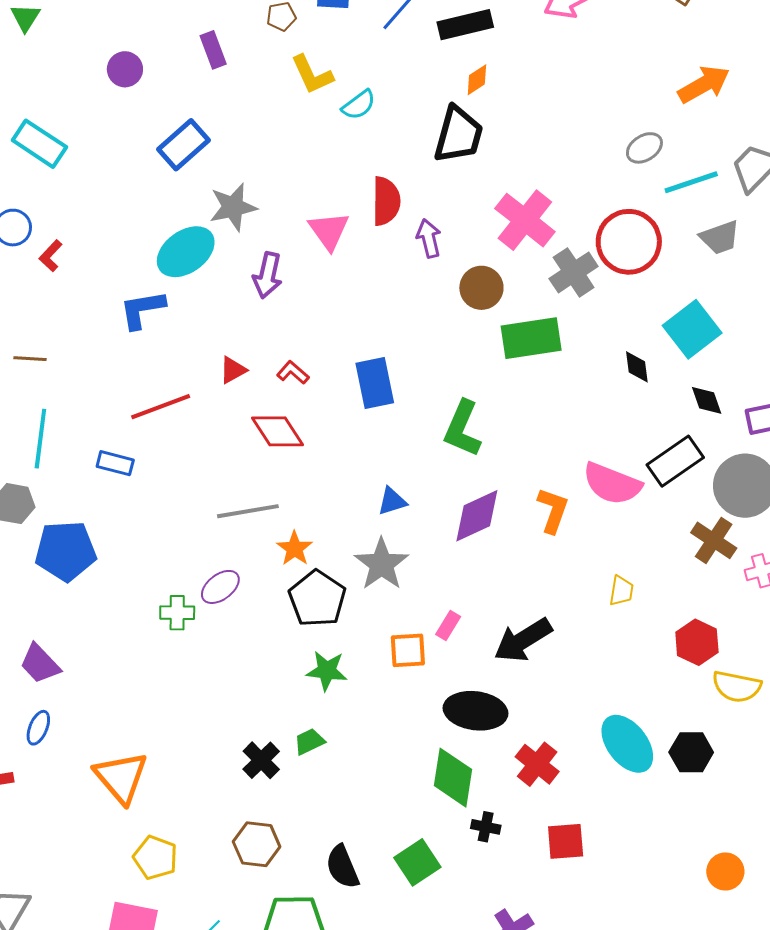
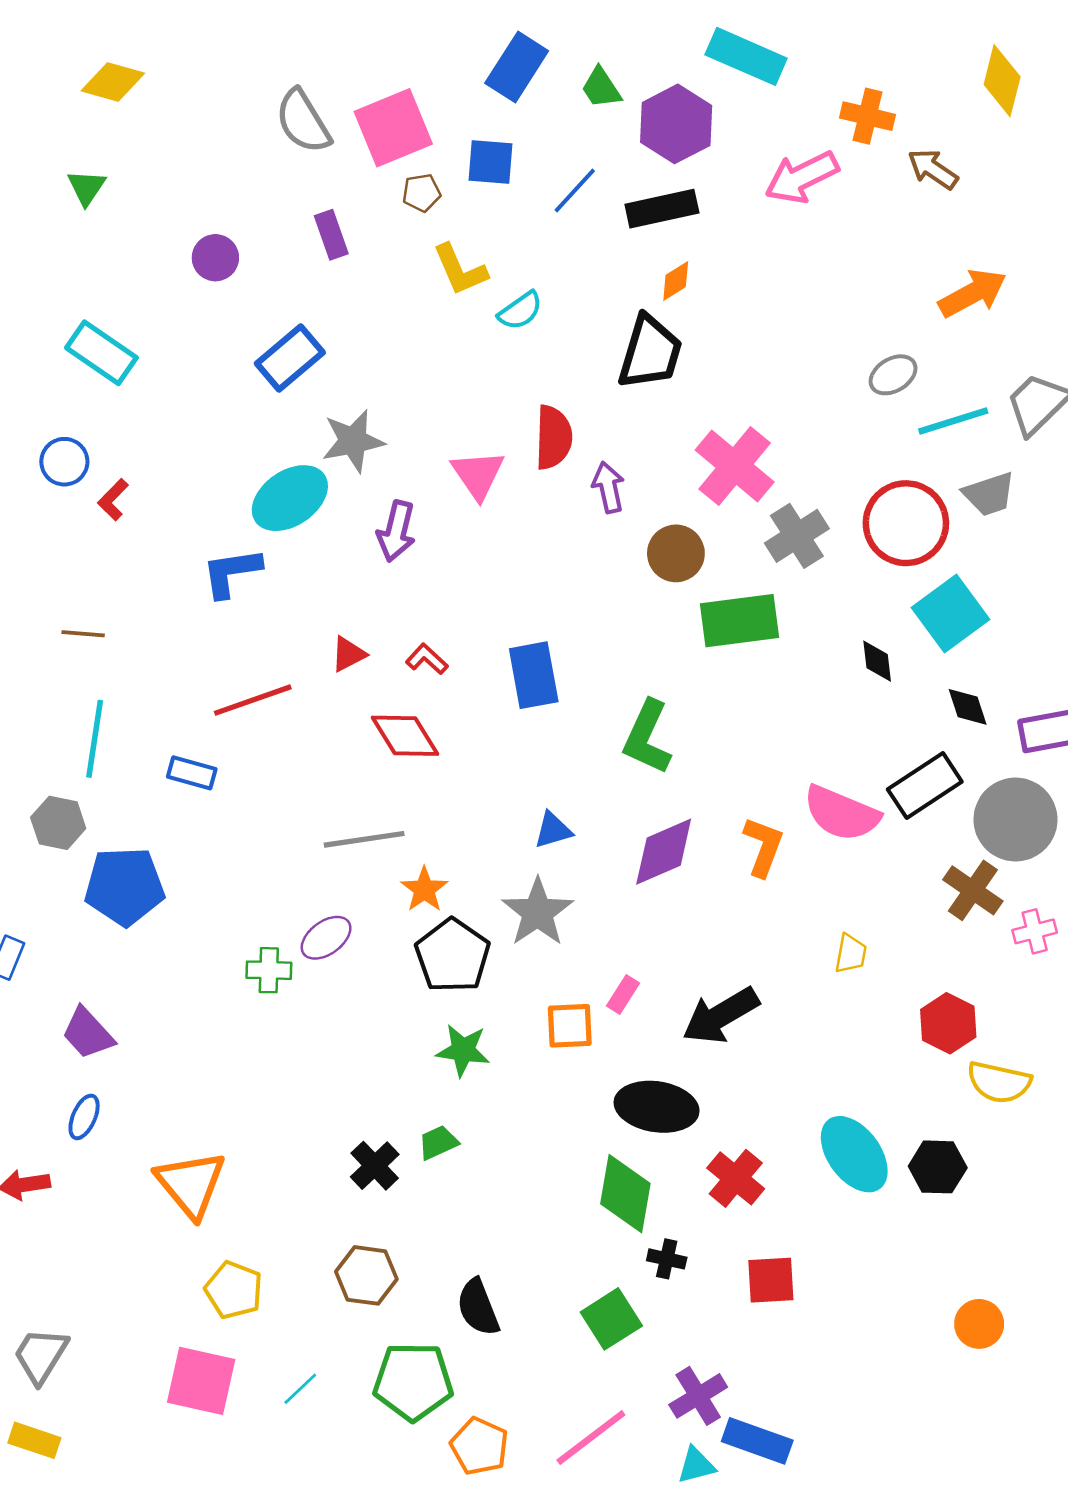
red circle: (629, 242) -> (906, 523), moved
green square: (417, 862) -> (611, 1319), moved

